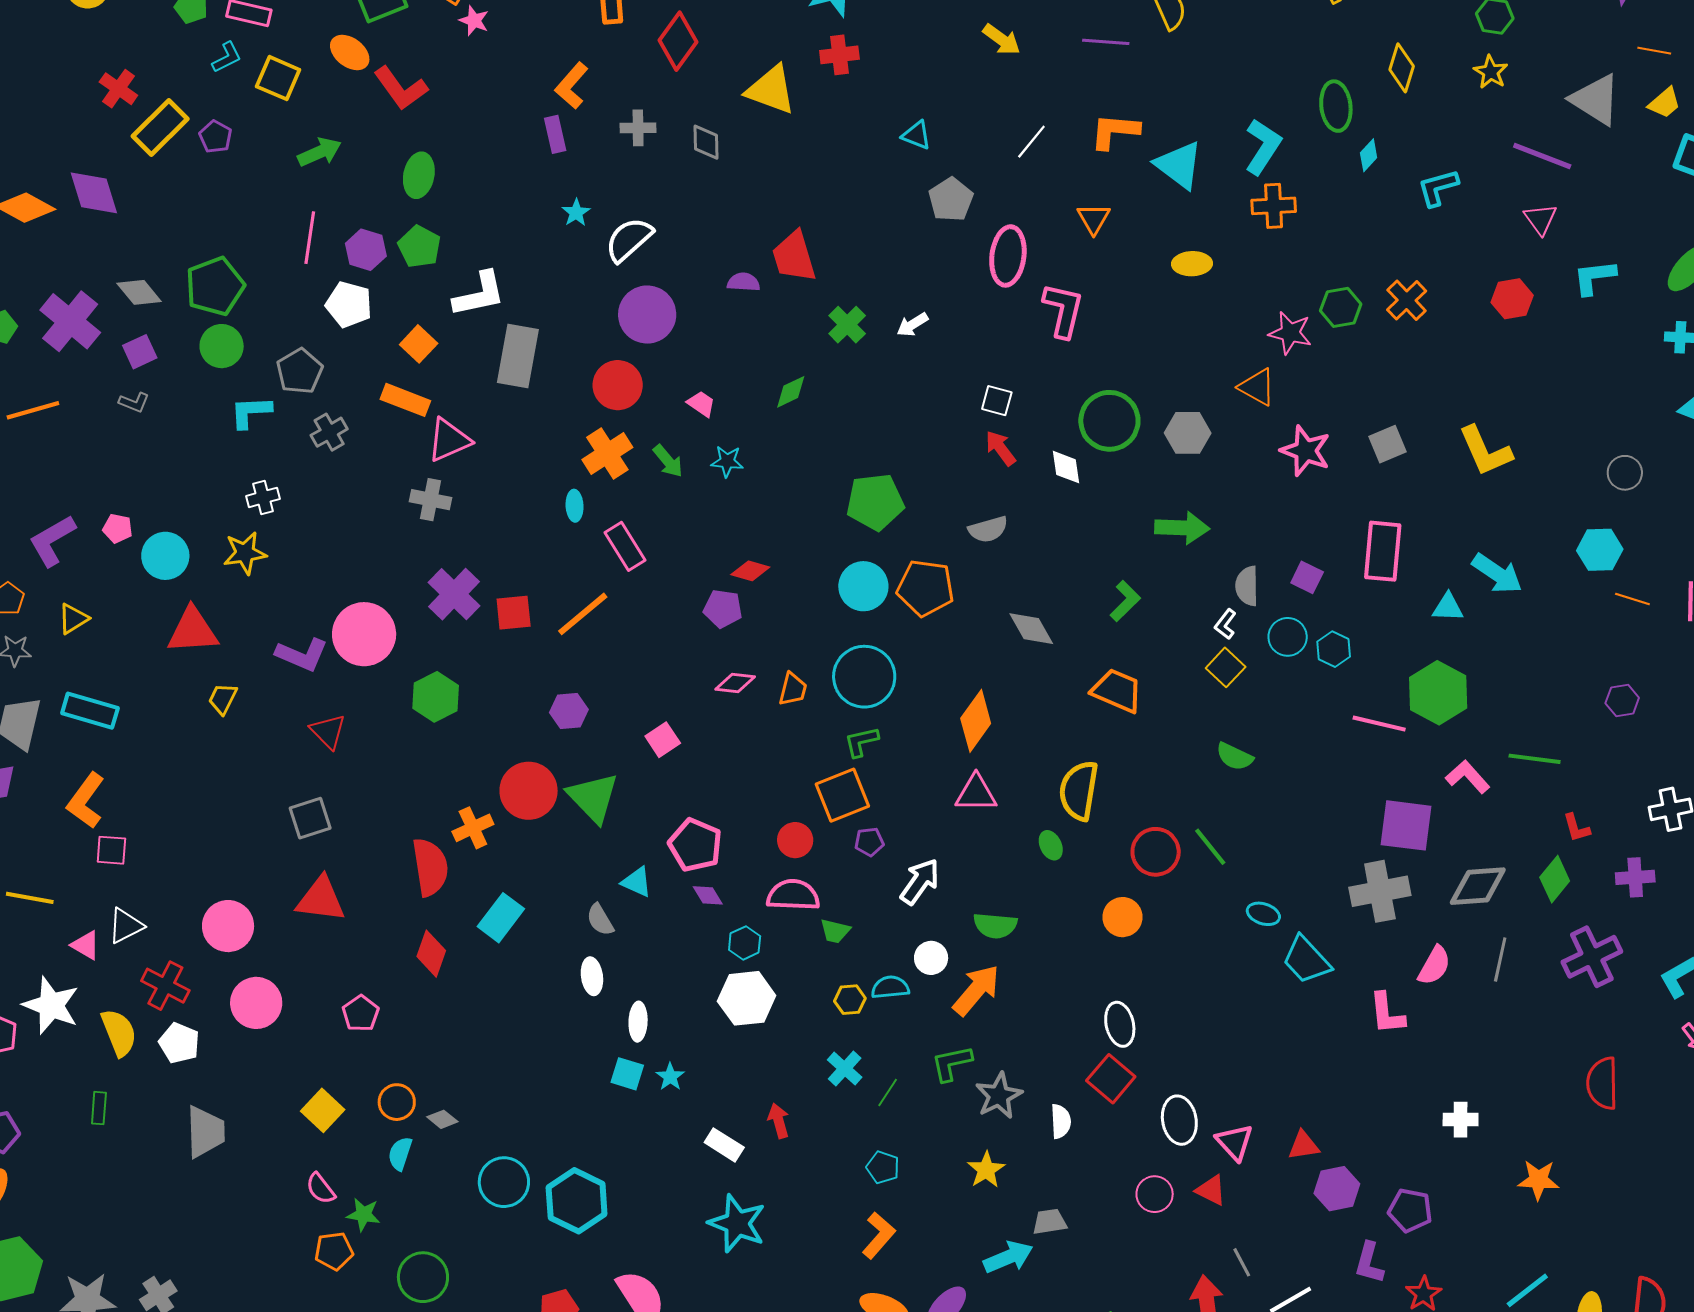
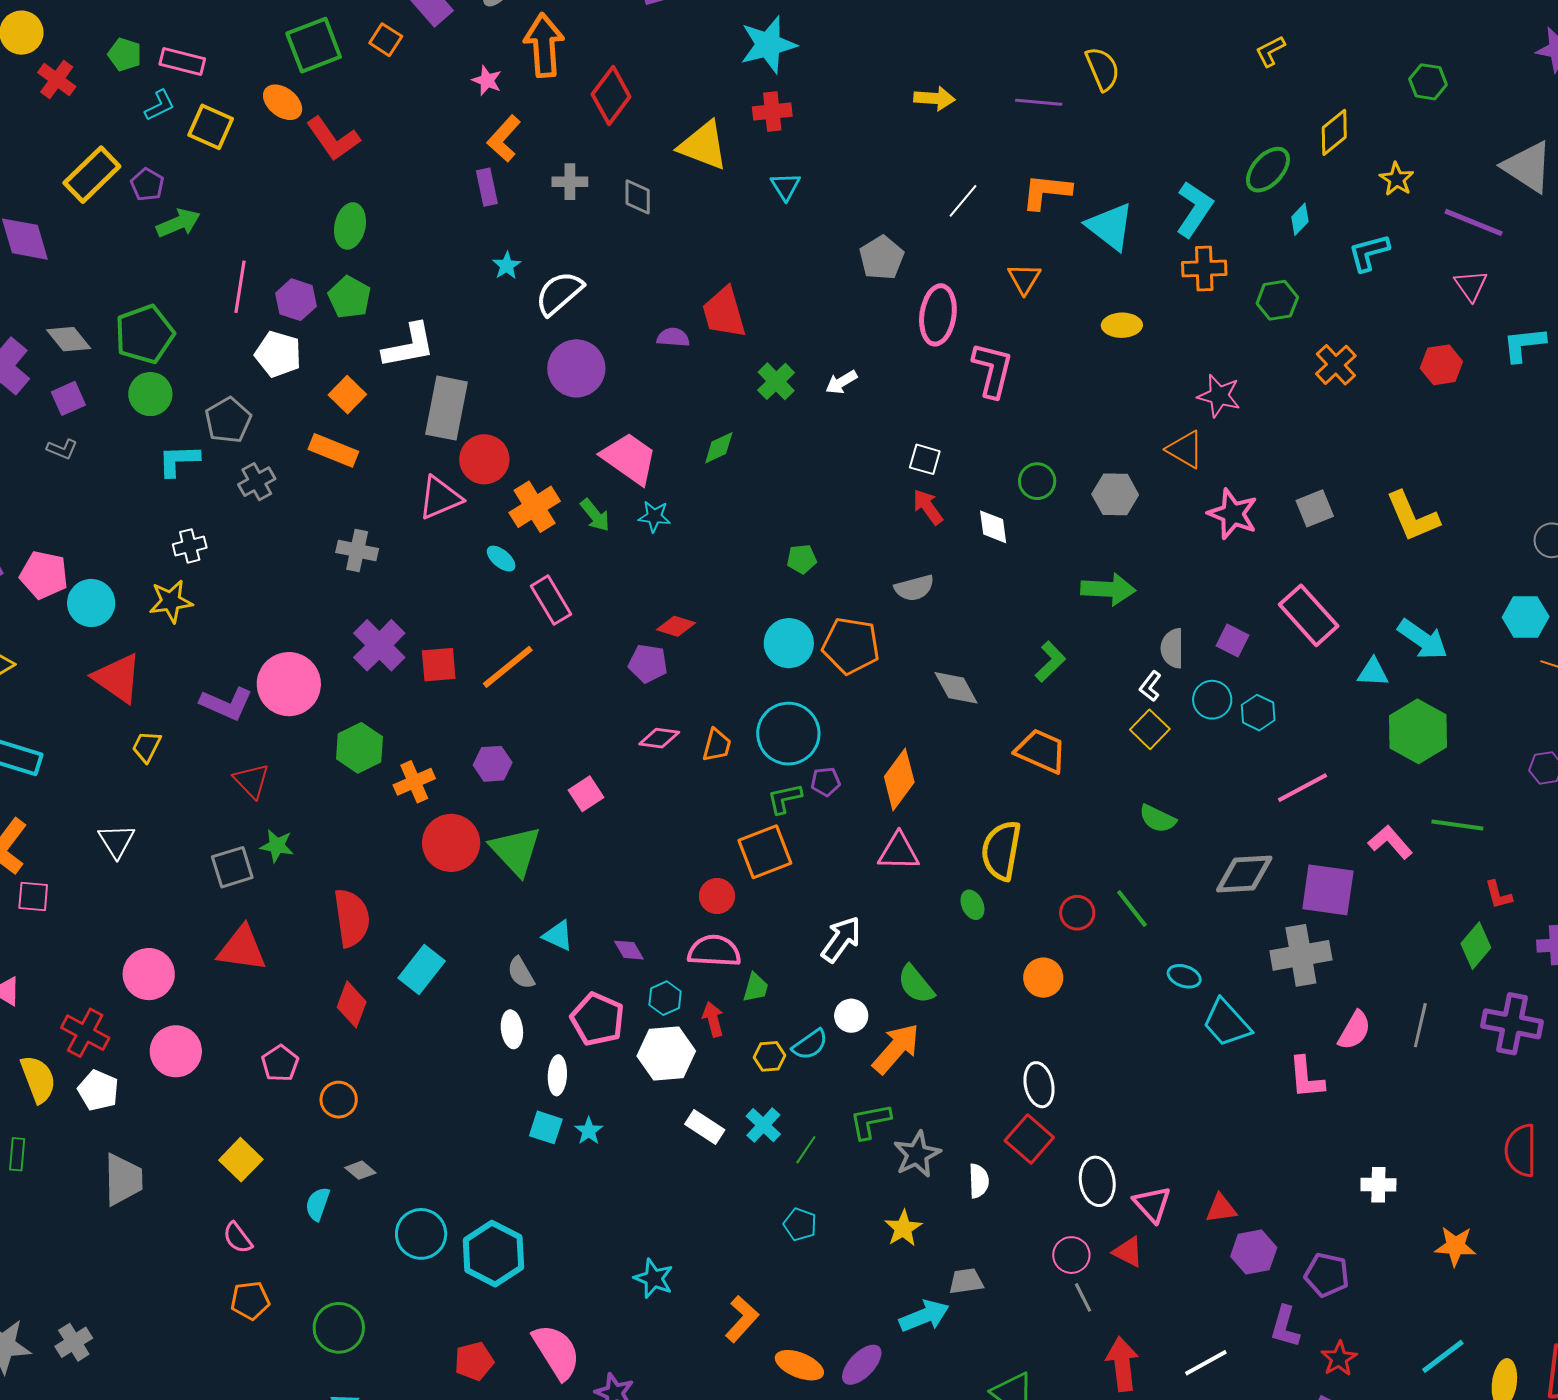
pink star: (474, 21) -> (487, 80), moved
yellow arrow: (1002, 39) -> (935, 98), turned -33
yellow diamond: (1402, 68) -> (1334, 132), turned 33
yellow star: (1491, 72) -> (1397, 179), moved
red cross: (118, 89) -> (57, 80), moved
green ellipse: (1336, 106) -> (1268, 170), turned 48
cyan triangle: (917, 135) -> (786, 186), moved, turned 36
green arrow: (320, 152) -> (178, 223), moved
green hexagon: (1341, 307) -> (1277, 300), moved
red circle: (618, 385) -> (484, 459), moved
pink trapezoid: (701, 404) -> (629, 458), size x2.0
green circle: (1109, 421) -> (1037, 481), size x0.6
pink triangle: (449, 440) -> (440, 498), moved
green pentagon: (875, 502) -> (802, 559), size x0.5
cyan ellipse: (575, 506) -> (501, 559), turned -48
pink pentagon: (118, 528) -> (44, 575), size x1.6
pink rectangle: (1383, 551) -> (1309, 615), turned -48
red triangle: (193, 631) -> (117, 678), turned 38
green hexagon: (1438, 693) -> (1418, 731), moved
pink line: (1379, 724) -> (1303, 788), turned -42
orange cross: (473, 828) -> (414, 782), moved
purple pentagon: (869, 842) -> (826, 782), moved
pink pentagon: (695, 845) -> (597, 1019), moved
red circle: (1156, 852) -> (1077, 913), size x0.7
gray diamond: (1478, 886) -> (1244, 874), moved
white triangle: (126, 926) -> (116, 841), moved, turned -36
green semicircle: (995, 926) -> (916, 984), turned 45
green trapezoid: (835, 931) -> (756, 988), turned -88
purple cross: (1592, 957) -> (1512, 1024), turned 36
cyan semicircle: (890, 987) -> (810, 1045), turned 150
orange circle: (397, 1102) -> (339, 1100), moved
red arrow: (779, 1121) -> (713, 1019), moved
white rectangle: (724, 1145) -> (705, 1127), moved
green star: (363, 1215) -> (277, 846), moved
cyan star: (737, 1223) -> (654, 1278), size x0.7
orange L-shape: (879, 1235) -> (742, 1319), moved
gray line: (1242, 1262) -> (1083, 1297), moved

